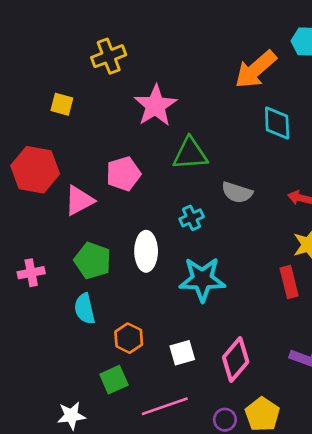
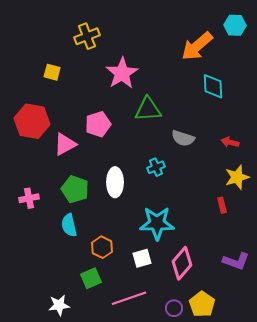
cyan cross: (192, 218) -> (156, 167), moved
cyan star: (202, 279) -> (157, 223), moved
red rectangle: (289, 282) -> (222, 205), size x0.7

